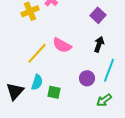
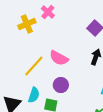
purple circle: (87, 78) -> (61, 85), moved

